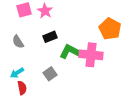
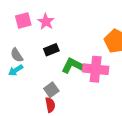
cyan arrow: (17, 73) -> (16, 70), moved
red semicircle: (22, 88) -> (50, 105), moved

